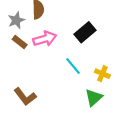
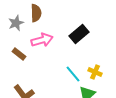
brown rectangle: (20, 42) -> (19, 54), moved
cyan line: (73, 66) -> (73, 74), moved

